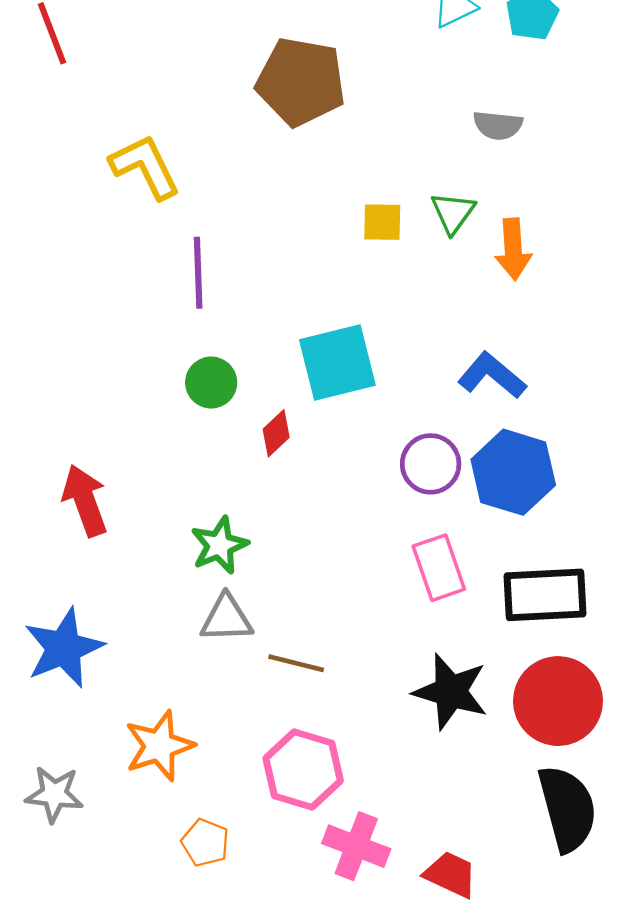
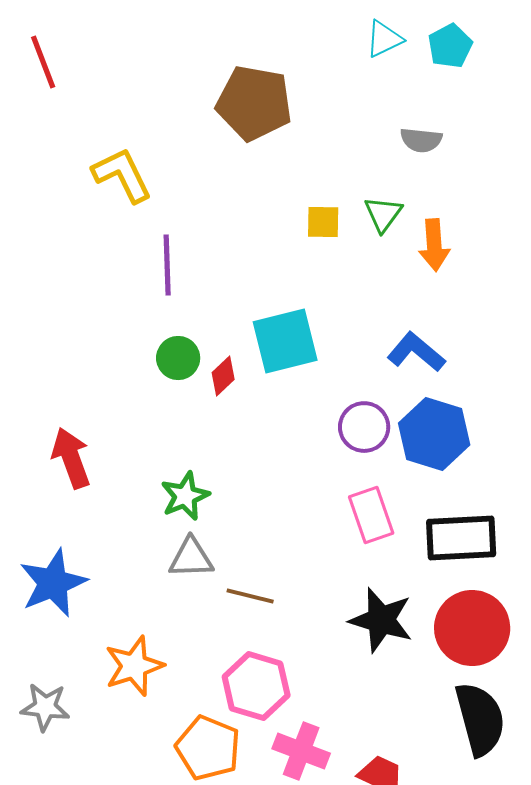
red diamond: (276, 433) -> (223, 376), moved
orange pentagon: (205, 843) -> (208, 748), moved, size x1.6

